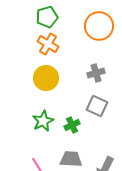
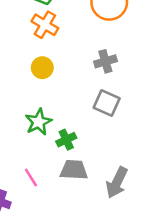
yellow circle: (46, 78) -> (42, 68), size x0.7
green cross: (72, 125) -> (66, 140), moved

